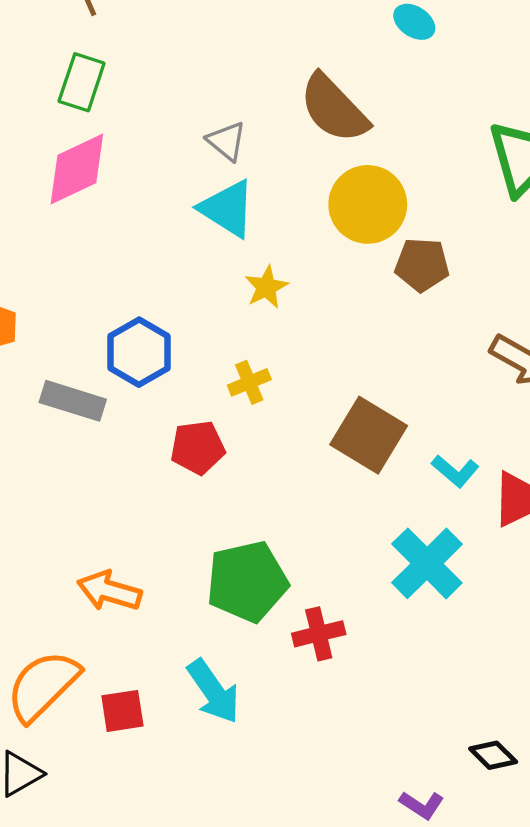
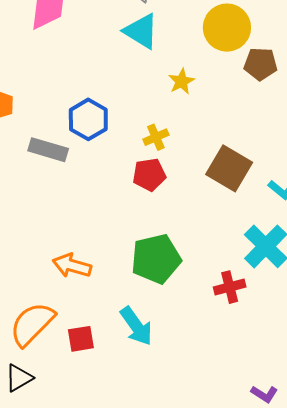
yellow star: (266, 287) -> (181, 81), moved
red pentagon: (198, 448) -> (149, 175), moved
red cross: (319, 634) -> (230, 287), moved

